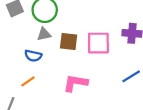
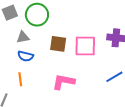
gray triangle: (44, 34) -> (23, 37), moved
orange line: (28, 81) -> (20, 79), turned -64

